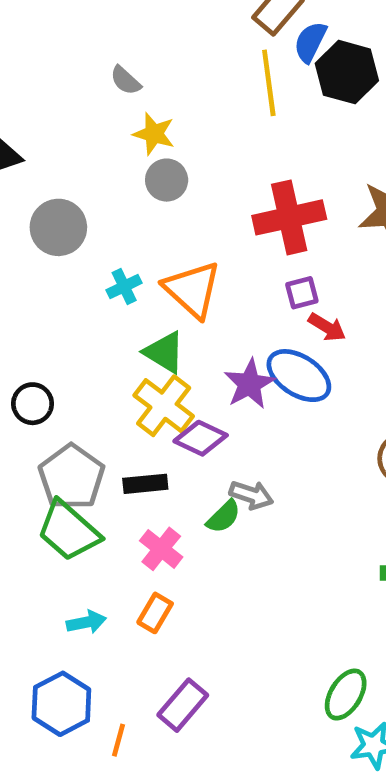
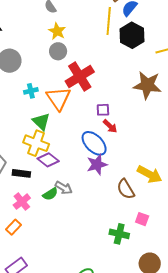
black hexagon: (347, 72) -> (132, 35), moved
red cross: (289, 217) -> (80, 76), moved, turned -32
purple star: (249, 384) -> (97, 165), moved
yellow cross: (164, 406) -> (36, 143), turned -30

